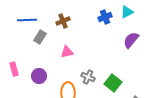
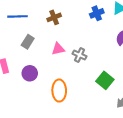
gray rectangle: (40, 37) -> (28, 42), moved
gray cross: (88, 77) -> (79, 55), moved

